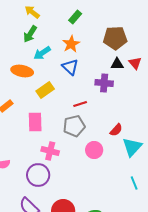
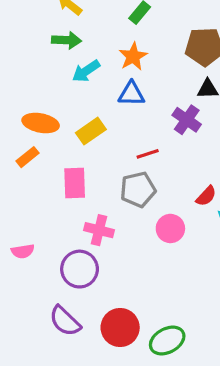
green arrow: (30, 34) -> (67, 40), turned -120
blue triangle: (70, 67) -> (131, 94), turned -42
orange ellipse: (22, 71) -> (41, 123), moved
purple cross: (104, 83) -> (187, 120), turned 30

